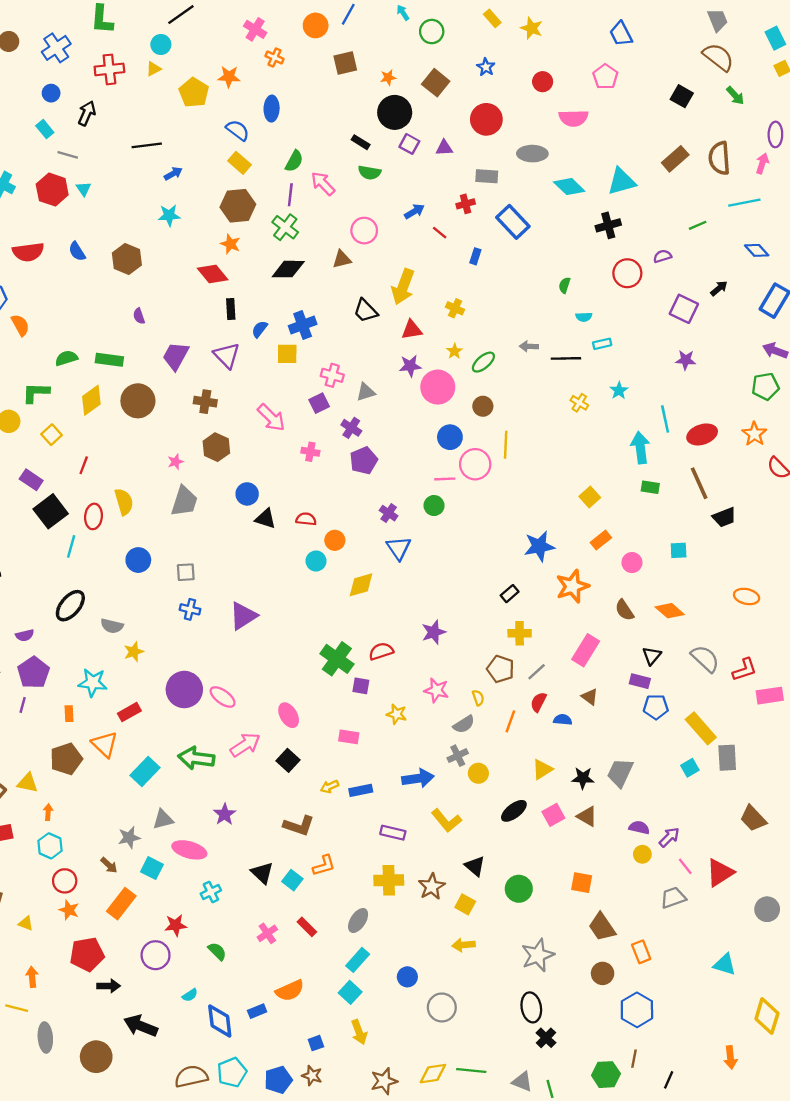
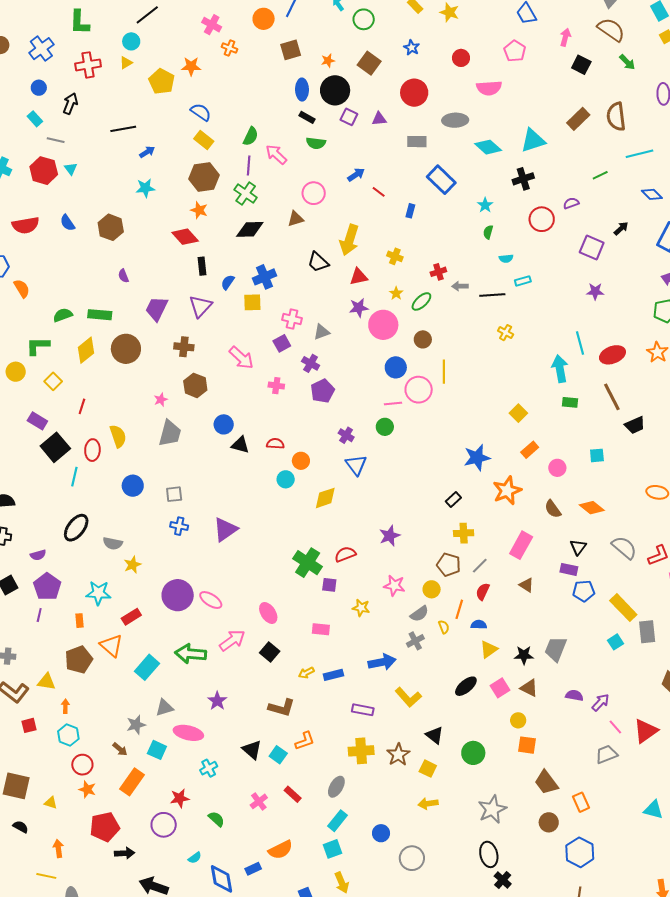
blue ellipse: (272, 109) -> (302, 90), moved
pink arrow: (762, 163) -> (565, 37), moved
red cross: (466, 204) -> (438, 272), moved
purple triangle: (227, 355) -> (201, 306), turned 30
cyan star: (619, 390) -> (485, 205), moved
yellow semicircle: (478, 698) -> (444, 627), moved
blue semicircle: (563, 720) -> (479, 625), moved
yellow circle: (478, 773) -> (432, 589), moved
yellow circle: (642, 854) -> (518, 720), moved
cyan square: (350, 992) -> (333, 849), turned 30

